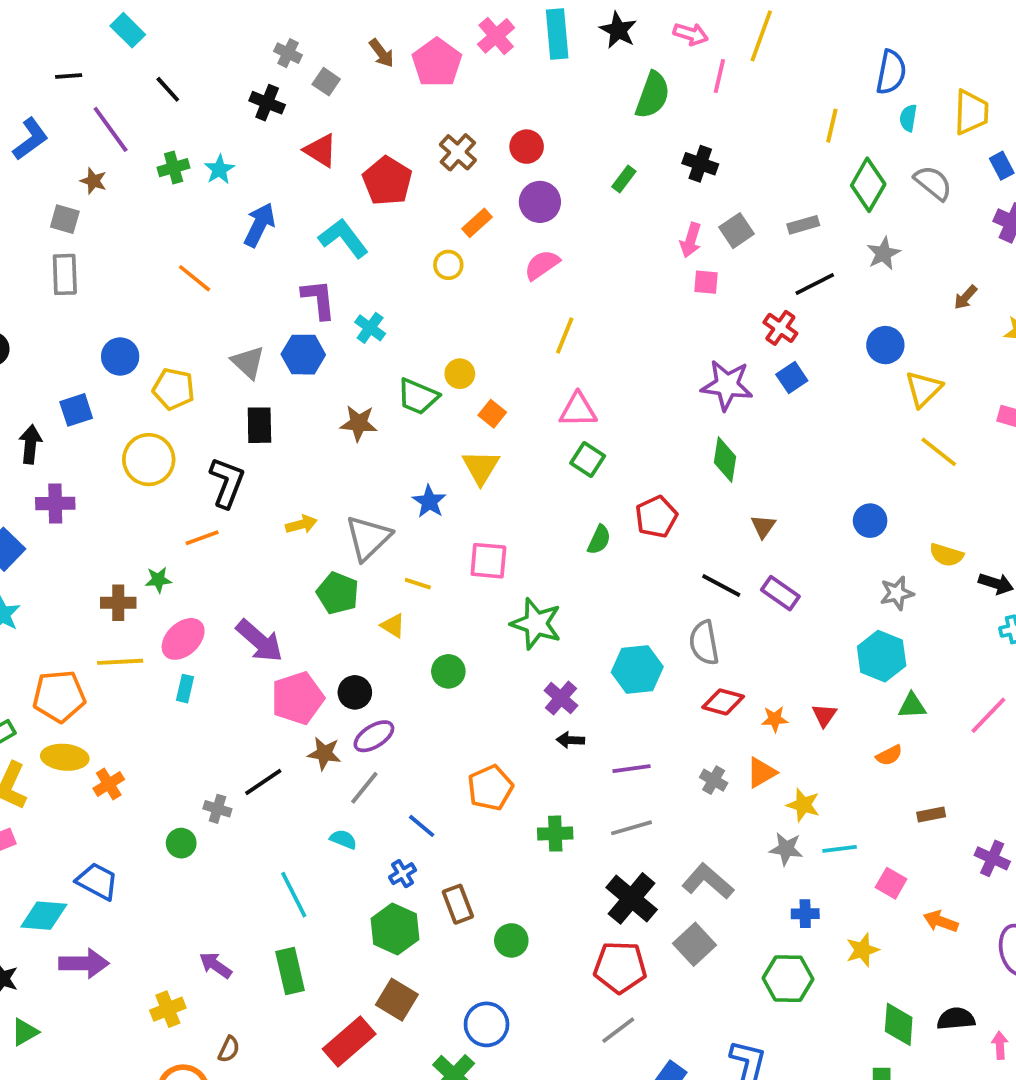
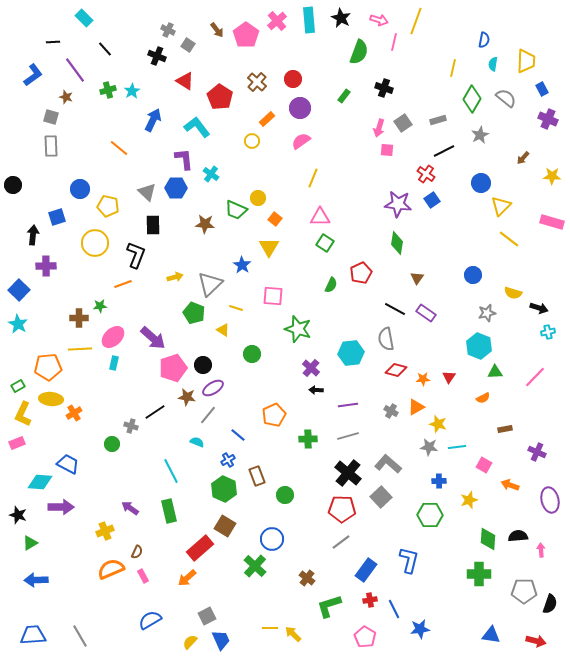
blue semicircle: (891, 72) -> (484, 40), size x0.7

